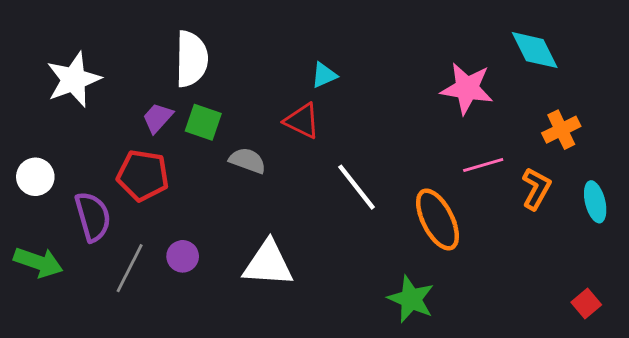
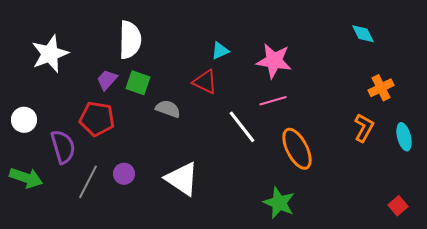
cyan diamond: (535, 50) -> (363, 34), size x0.7
pink star: (467, 88) -> (274, 61), moved
pink line: (483, 165) -> (273, 101), moved
white triangle: (268, 264) -> (182, 179), turned 30

